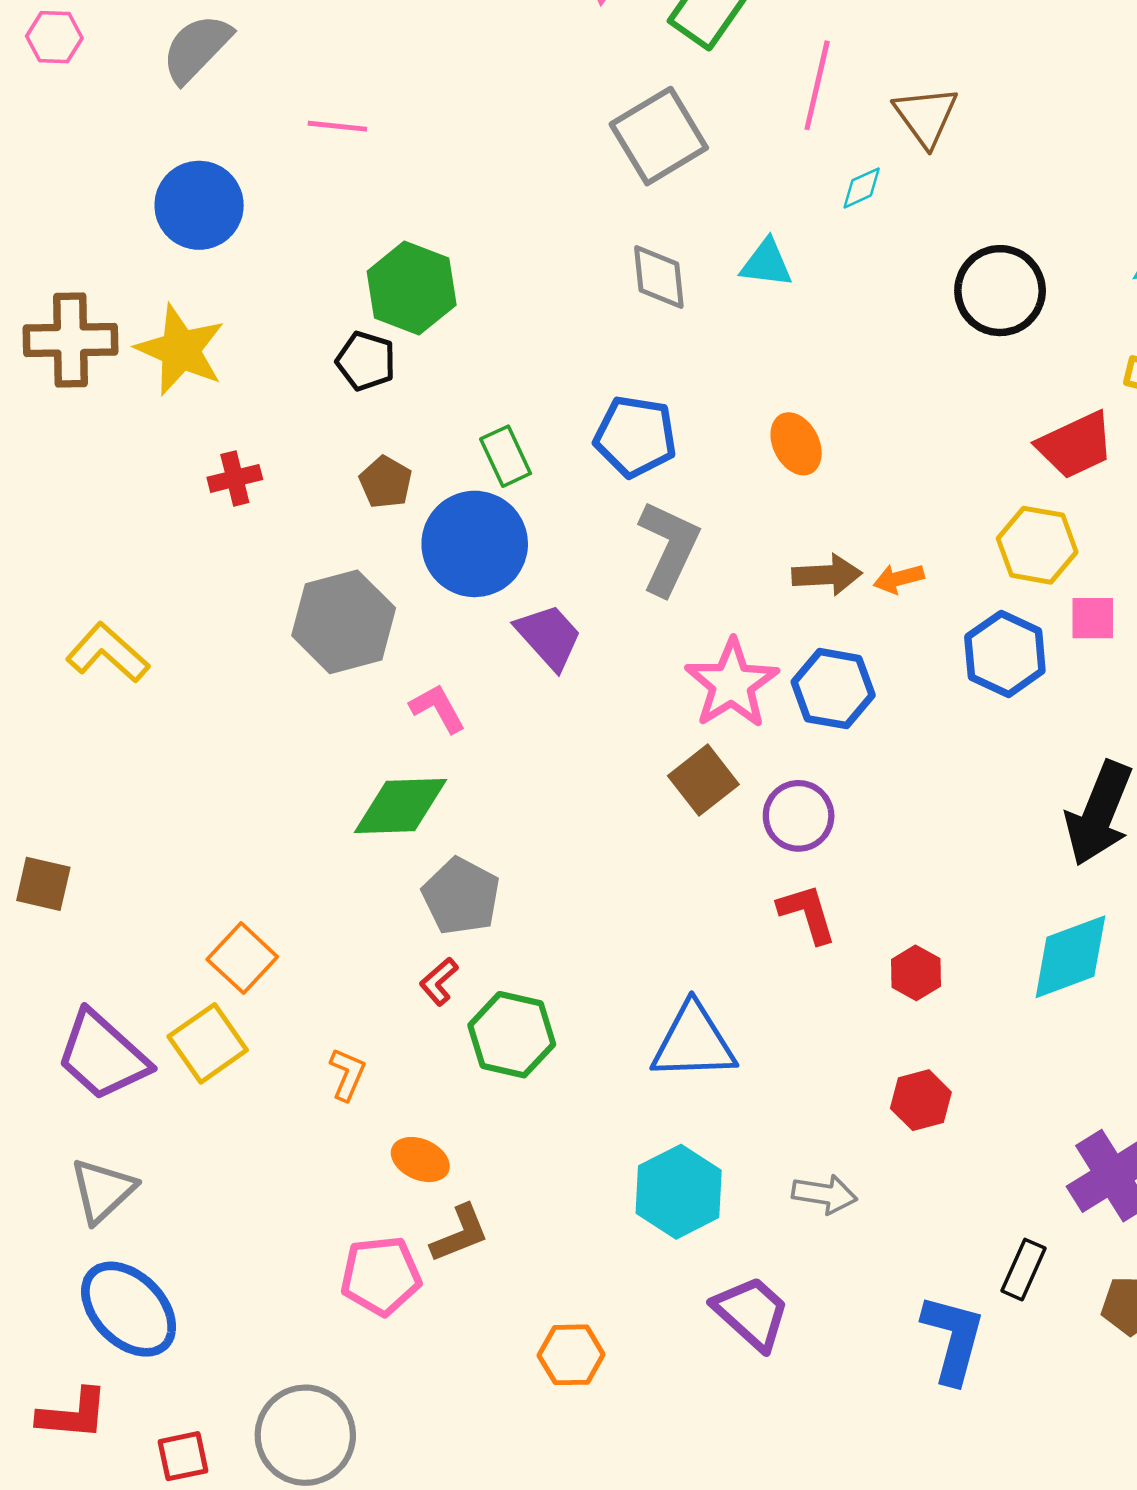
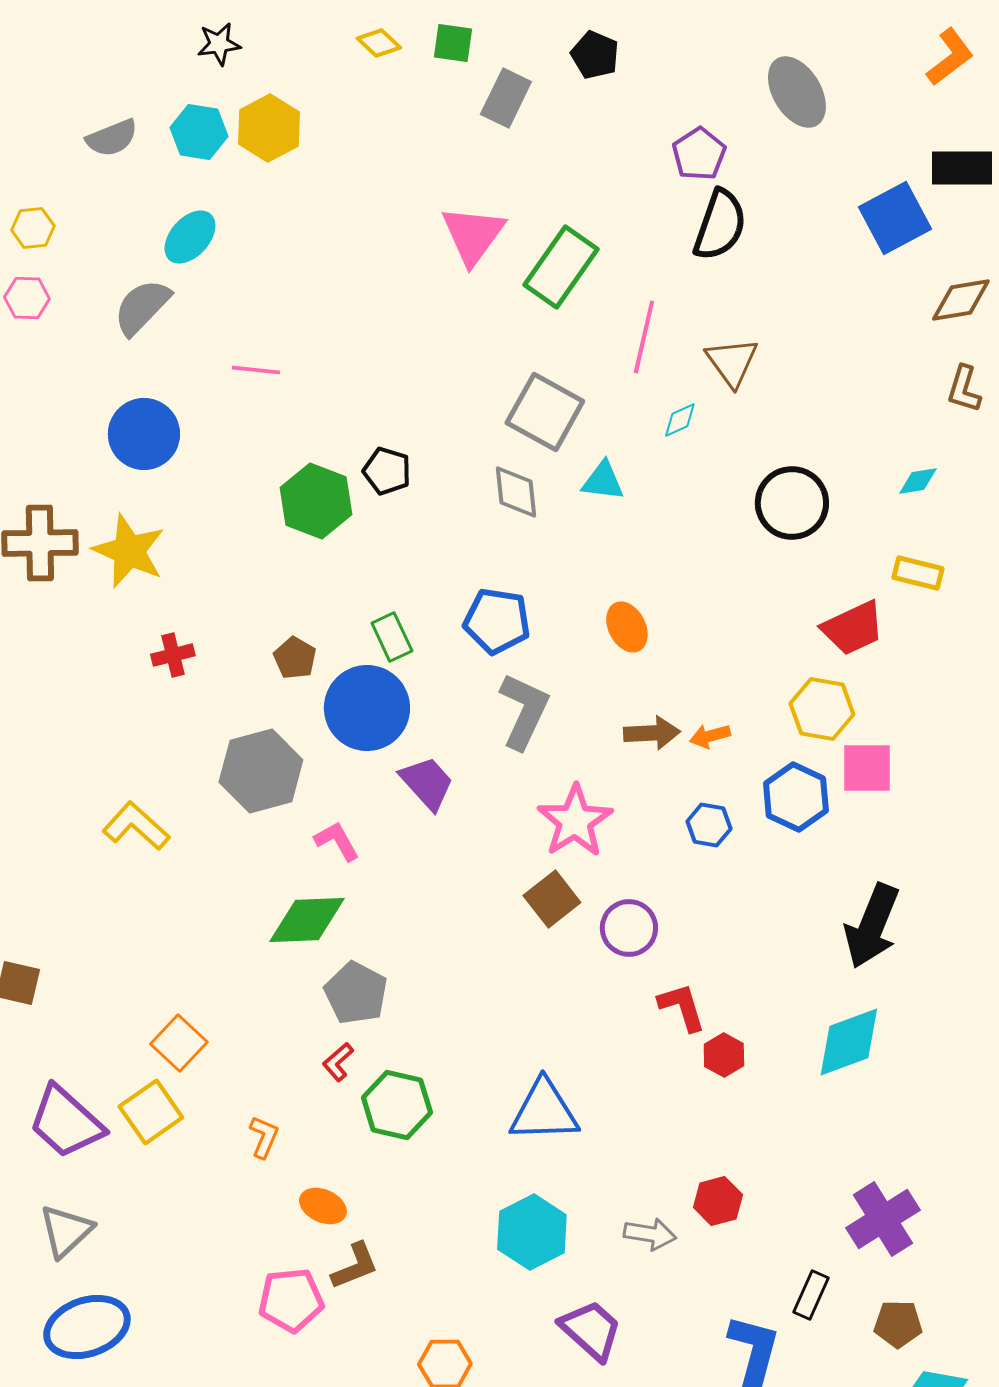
gray square: (659, 136) -> (545, 412), moved, turned -30
black pentagon: (366, 361) -> (387, 471), moved
pink square: (1093, 618) -> (867, 768), size x1.4
yellow L-shape: (108, 653) -> (136, 826), moved
blue hexagon: (833, 689) -> (709, 825), moved, size x0.7
red L-shape: (807, 914) -> (682, 1007), moved
red hexagon: (921, 1100) -> (718, 1201), moved
blue ellipse: (129, 1309) -> (87, 1327), turned -64

